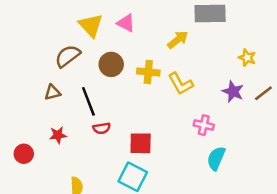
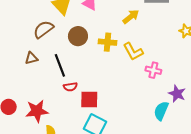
purple star: (233, 91) -> (177, 94), moved
pink cross: (204, 125) -> (153, 70), moved
red star: (58, 135) -> (37, 111), moved, size x1.6
red square: (141, 143) -> (89, 100), moved

